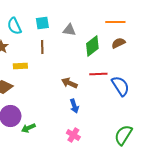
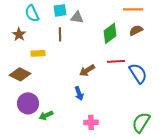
gray triangle: (69, 30) -> (77, 17), moved
brown arrow: (69, 83) -> (87, 70), turned -56
blue arrow: (74, 106) -> (79, 93), moved
pink cross: (73, 135) -> (91, 122), turned -32

